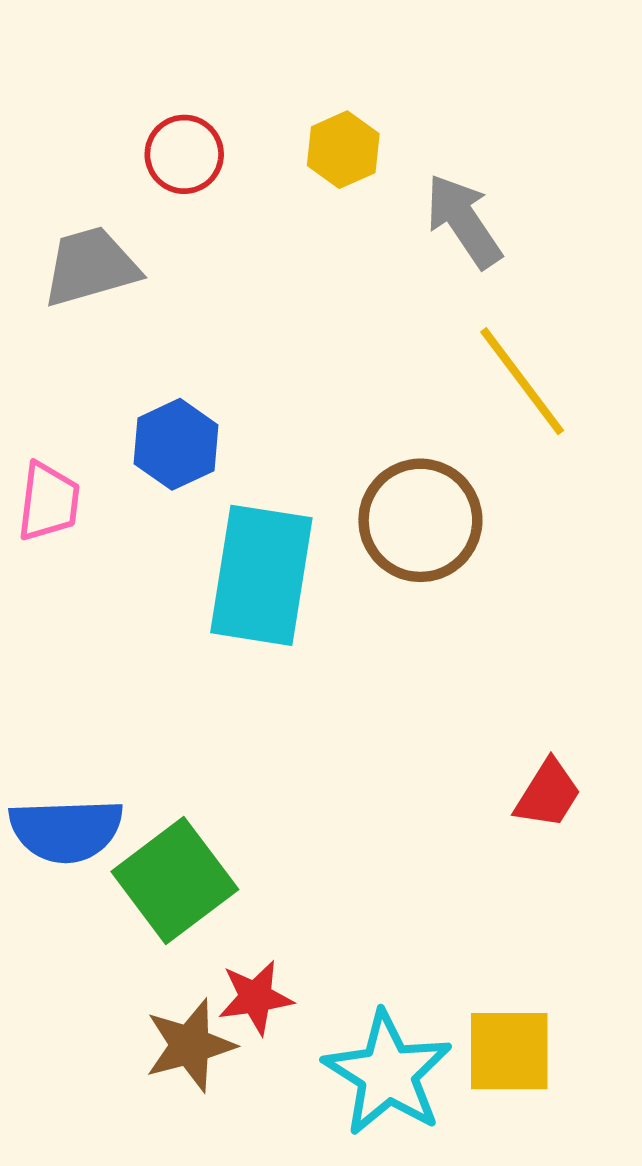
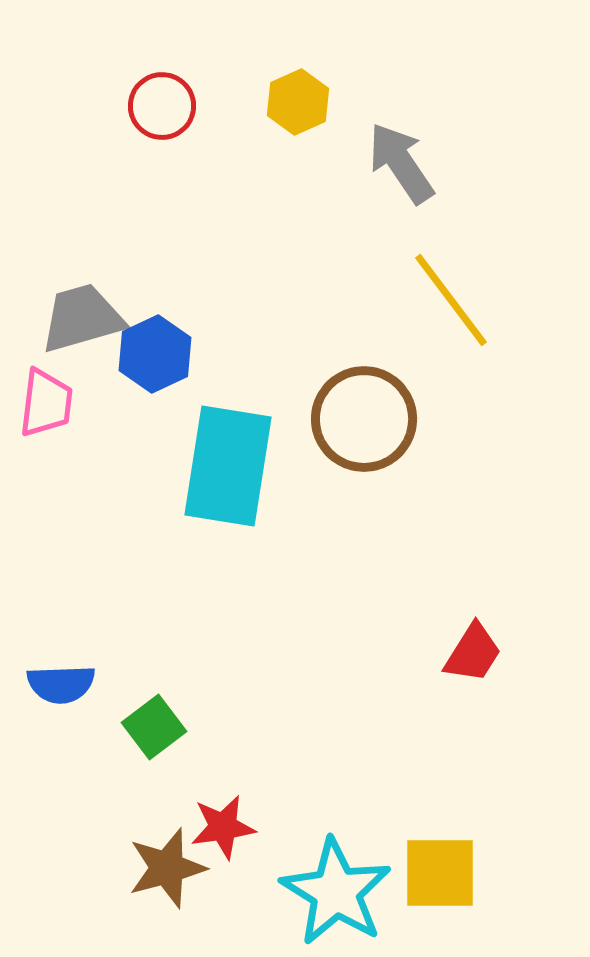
gray trapezoid: (91, 267) -> (82, 318), moved
blue semicircle: (66, 830) -> (61, 684), size x0.7
green square: (175, 880) -> (154, 727), size x0.6

